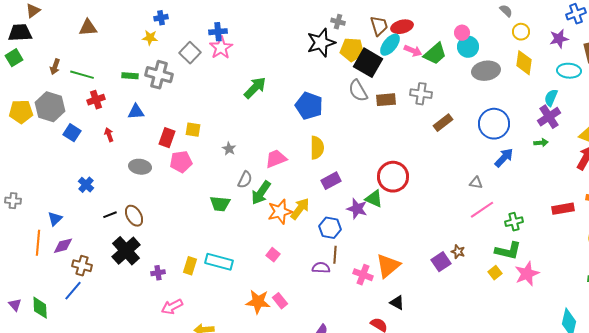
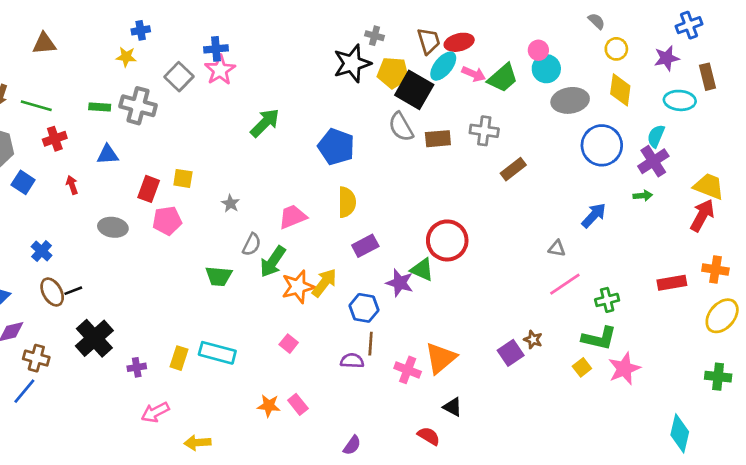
blue circle: (494, 124) -> (602, 145), moved
brown ellipse: (134, 216) -> (52, 292), moved
orange star: (258, 302) -> (269, 406), size x0.7

